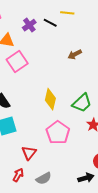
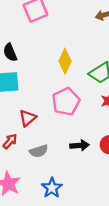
black arrow: (86, 178) -> (79, 145), moved

